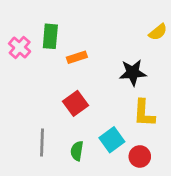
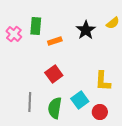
black star: (133, 73) -> (86, 30), moved, turned -30
green semicircle: (77, 151) -> (55, 108), size x1.5

